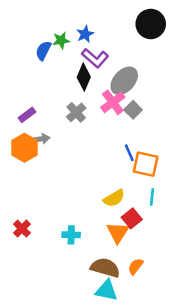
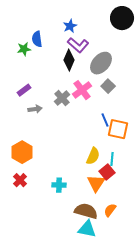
green star: (61, 40) -> (24, 49), moved
blue semicircle: (43, 51) -> (37, 39), turned -35
pink cross: (113, 102) -> (82, 90), moved
gray cross: (76, 112) -> (62, 98), moved
orange hexagon: (24, 148) -> (22, 152), moved
cyan line: (152, 197) -> (112, 159), moved
yellow semicircle: (114, 198) -> (93, 156), turned -36

